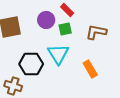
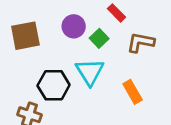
red rectangle: (67, 10) -> (116, 13), moved
green square: (65, 29) -> (99, 38), turned -32

